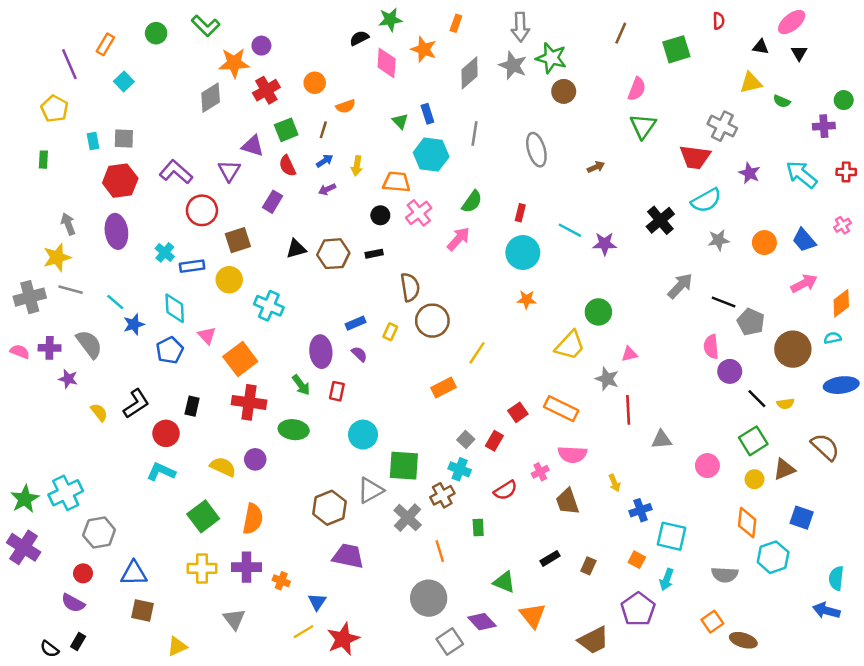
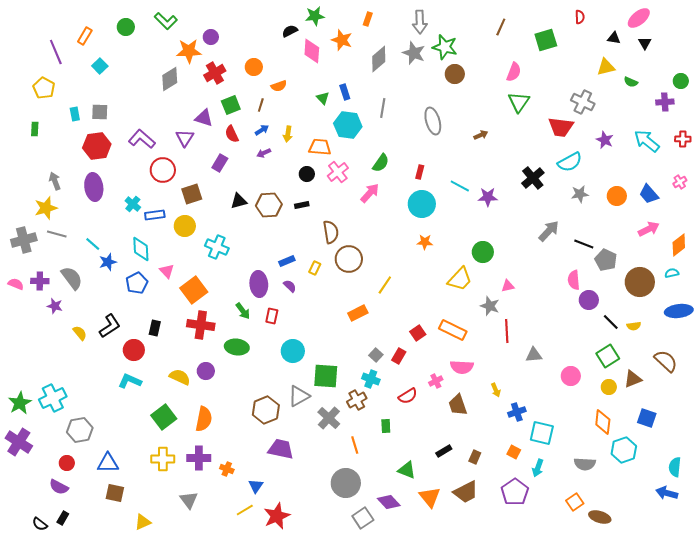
brown trapezoid: (593, 640) -> (466, 492), moved

